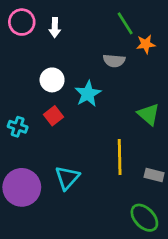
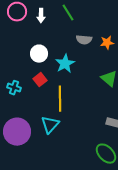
green line: (125, 23) -> (68, 13), moved
orange star: (146, 44) -> (107, 43), moved
yellow line: (120, 157) -> (60, 99), moved

